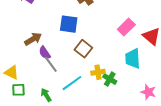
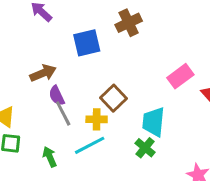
blue square: (69, 24) -> (87, 43), moved, turned -30
cyan trapezoid: (133, 58) -> (153, 122), moved
yellow cross: (98, 72) -> (97, 119), moved

